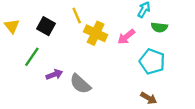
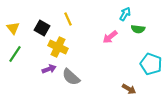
yellow cross: (96, 33) -> (58, 47), moved
green line: (32, 57) -> (15, 54), moved
cyan pentagon: (152, 62) -> (151, 64), moved

